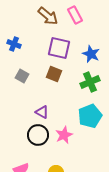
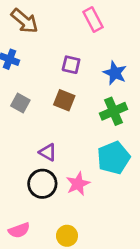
brown arrow: (48, 16) -> (25, 21), moved
purple square: (59, 48) -> (71, 65), size x0.6

